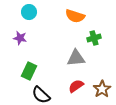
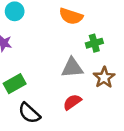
green rectangle: (29, 71) -> (15, 84), turned 36
brown star: (102, 89) -> (104, 78), moved

